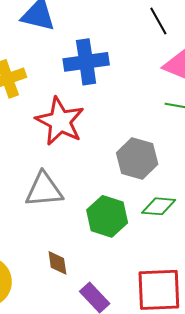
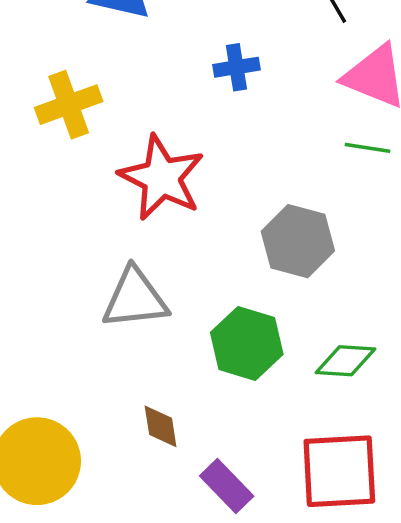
blue cross: (86, 62) -> (236, 67), moved, size x0.6
green diamond: (159, 206) -> (345, 361), moved

